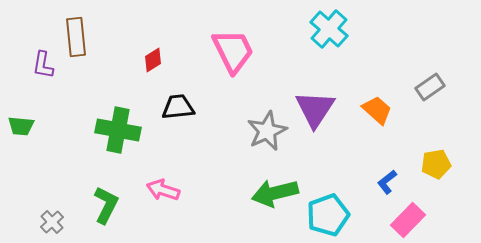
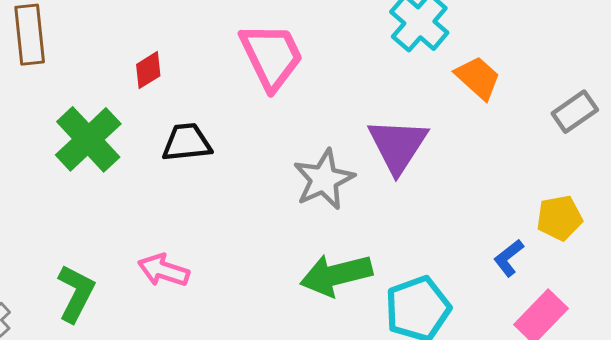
orange trapezoid: (377, 110) -> (478, 78), moved
green cross: (118, 130) -> (88, 139), moved, turned 36
yellow pentagon: (436, 164) -> (559, 218), moved

